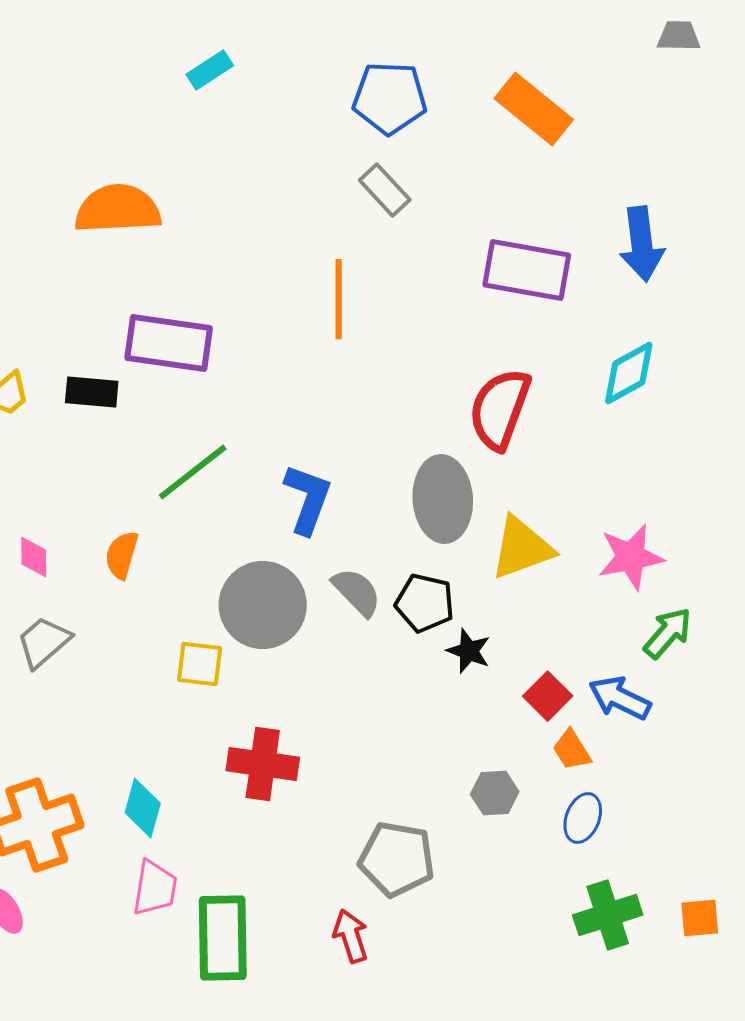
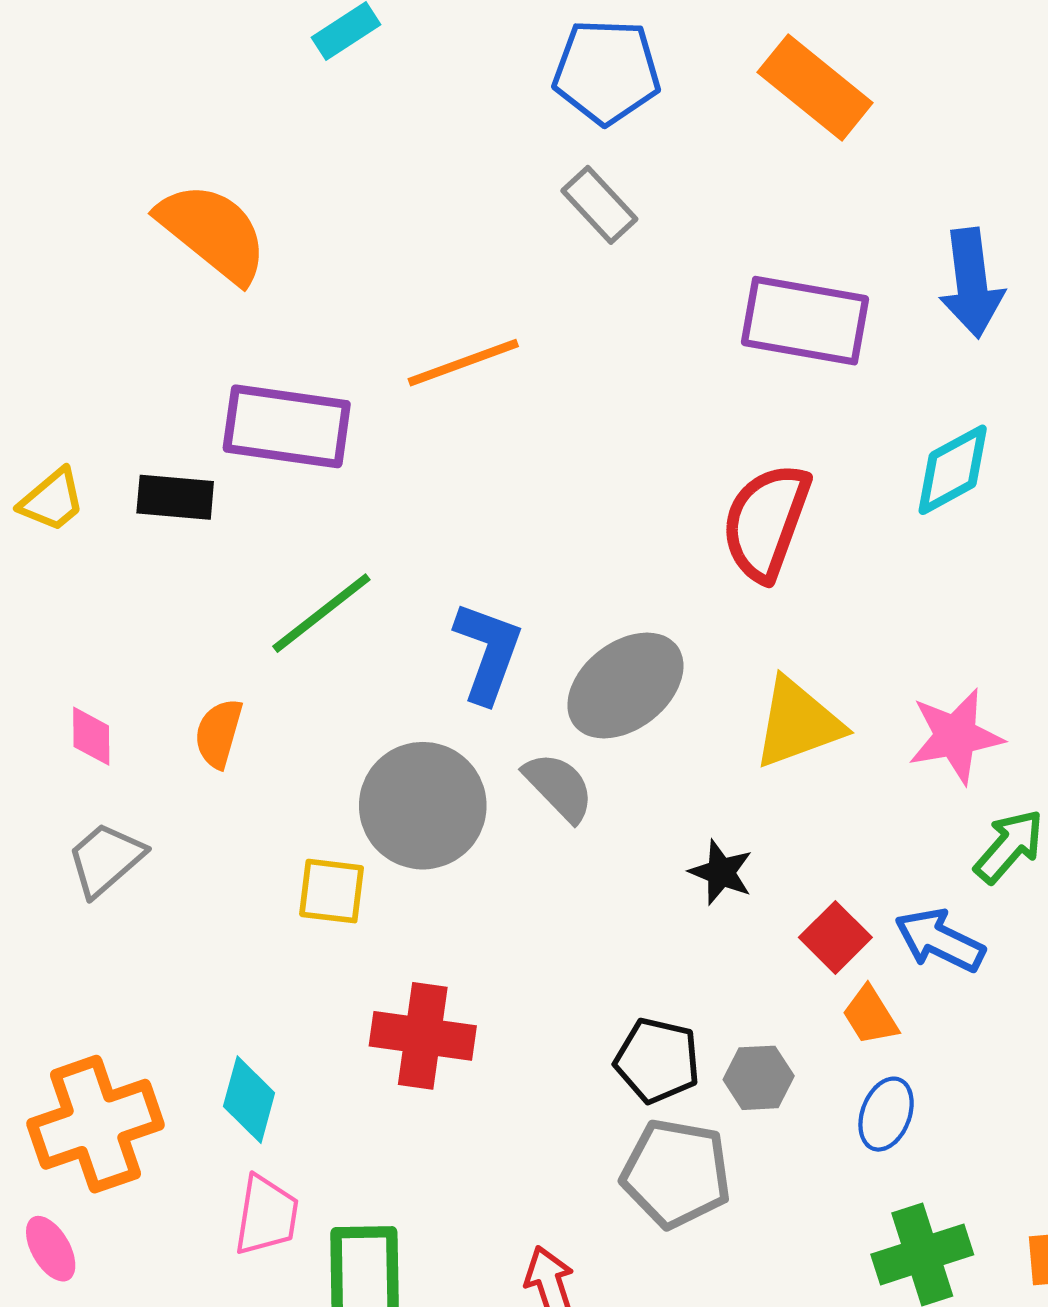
orange semicircle: (118, 209) -> (213, 232), turned 42
orange line: (339, 299) -> (463, 363), moved, turned 70
gray ellipse: (443, 499) -> (625, 685), moved, turned 56
black pentagon: (425, 603) -> (657, 1060), moved
gray pentagon: (397, 859) -> (676, 1173), moved

